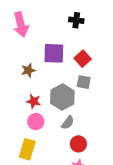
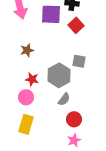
purple square: (54, 53) -> (51, 14), moved
red square: (83, 59) -> (76, 25), moved
pink circle: (36, 122) -> (26, 97), moved

